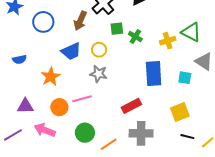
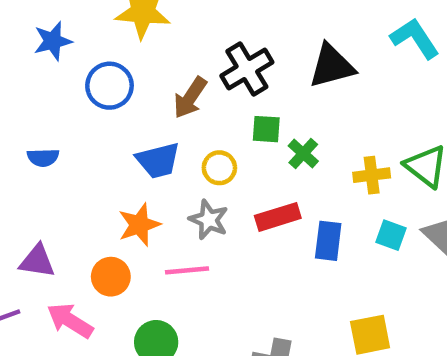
blue rectangle: (154, 74) -> (328, 241), size x0.7
orange star: (51, 77) -> (139, 225), moved
cyan square: (185, 78) -> (391, 235), moved
pink line: (82, 99) -> (187, 270), moved
red rectangle: (131, 106) -> (278, 217), moved

